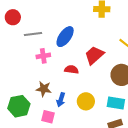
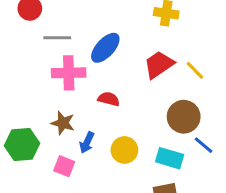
red trapezoid: (94, 55) -> (159, 65), moved
pink cross: (43, 56) -> (69, 73), size x1.5

